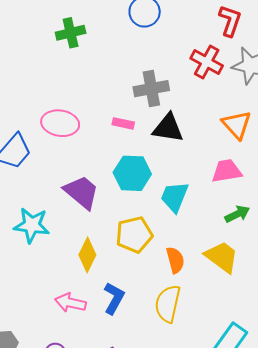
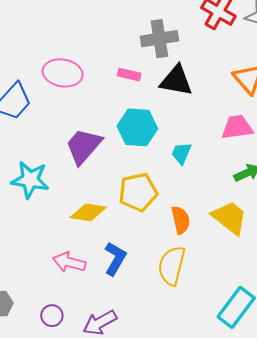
purple trapezoid: (82, 192) -> (84, 146), turned -90
cyan trapezoid: (174, 197) -> (181, 153), size x0.7
yellow diamond: (87, 255) -> (88, 212), turned 72

